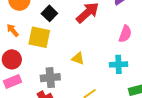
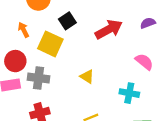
pink semicircle: (125, 34) -> (144, 62), turned -84
gray cross: (50, 78) -> (39, 78), moved

